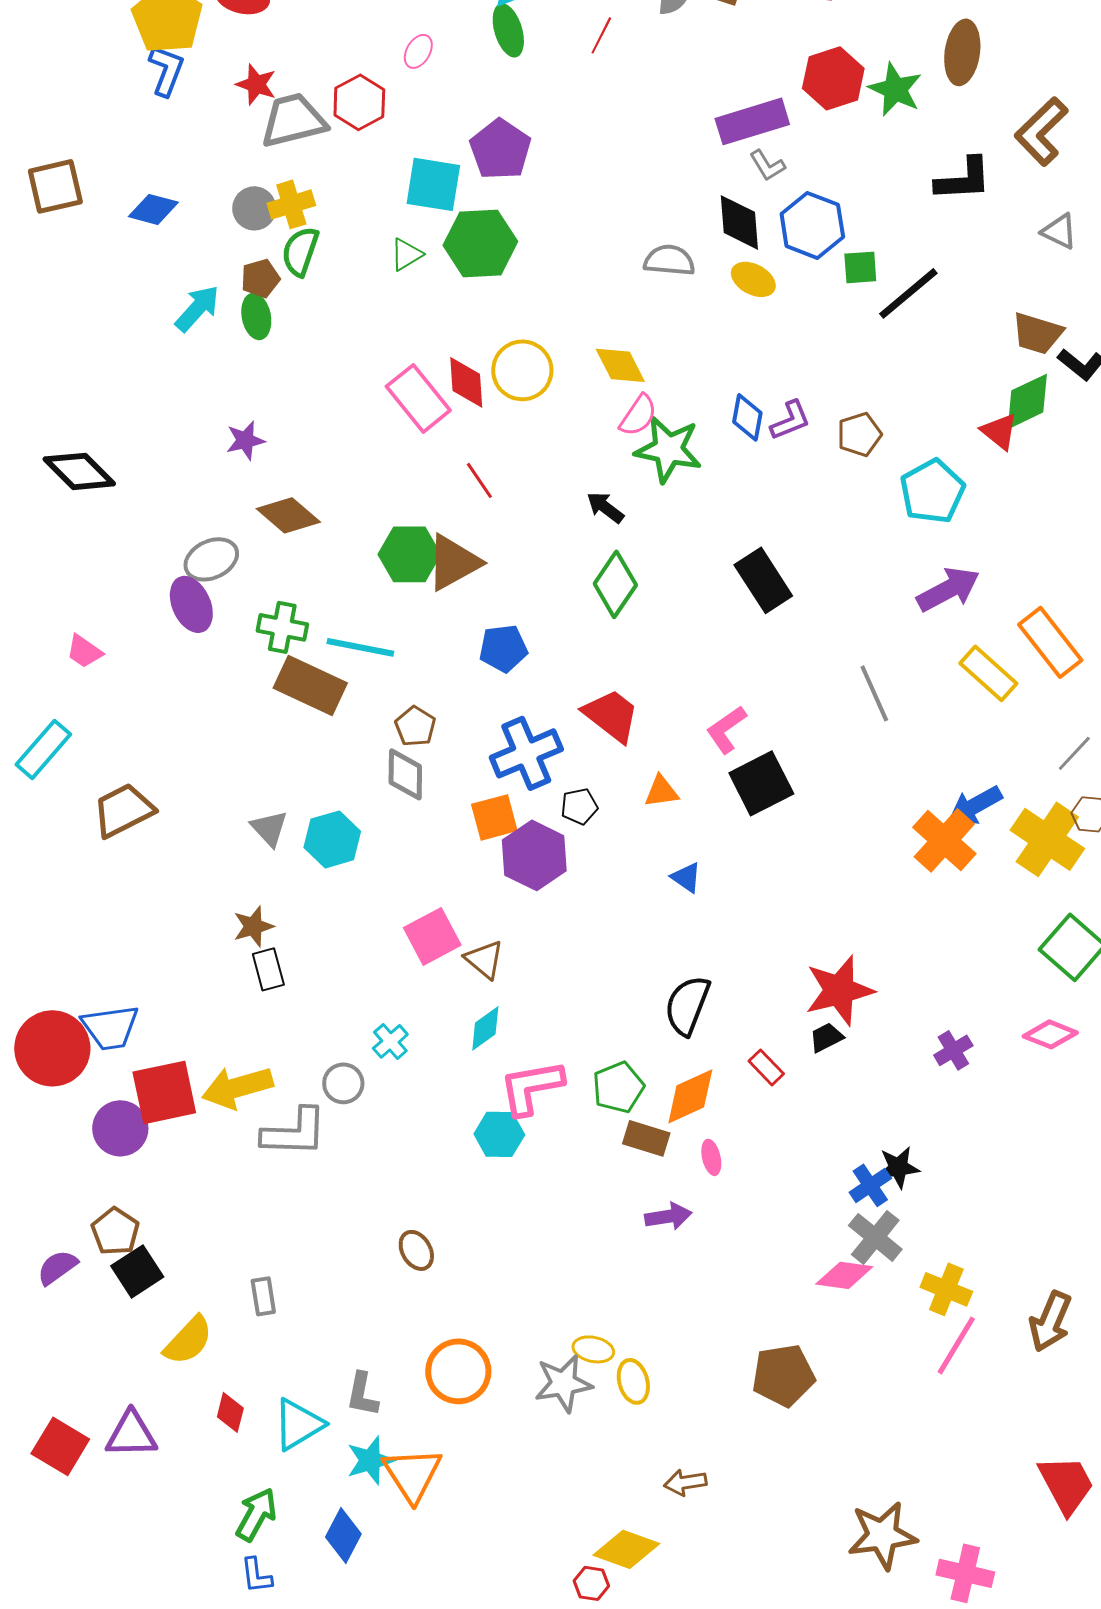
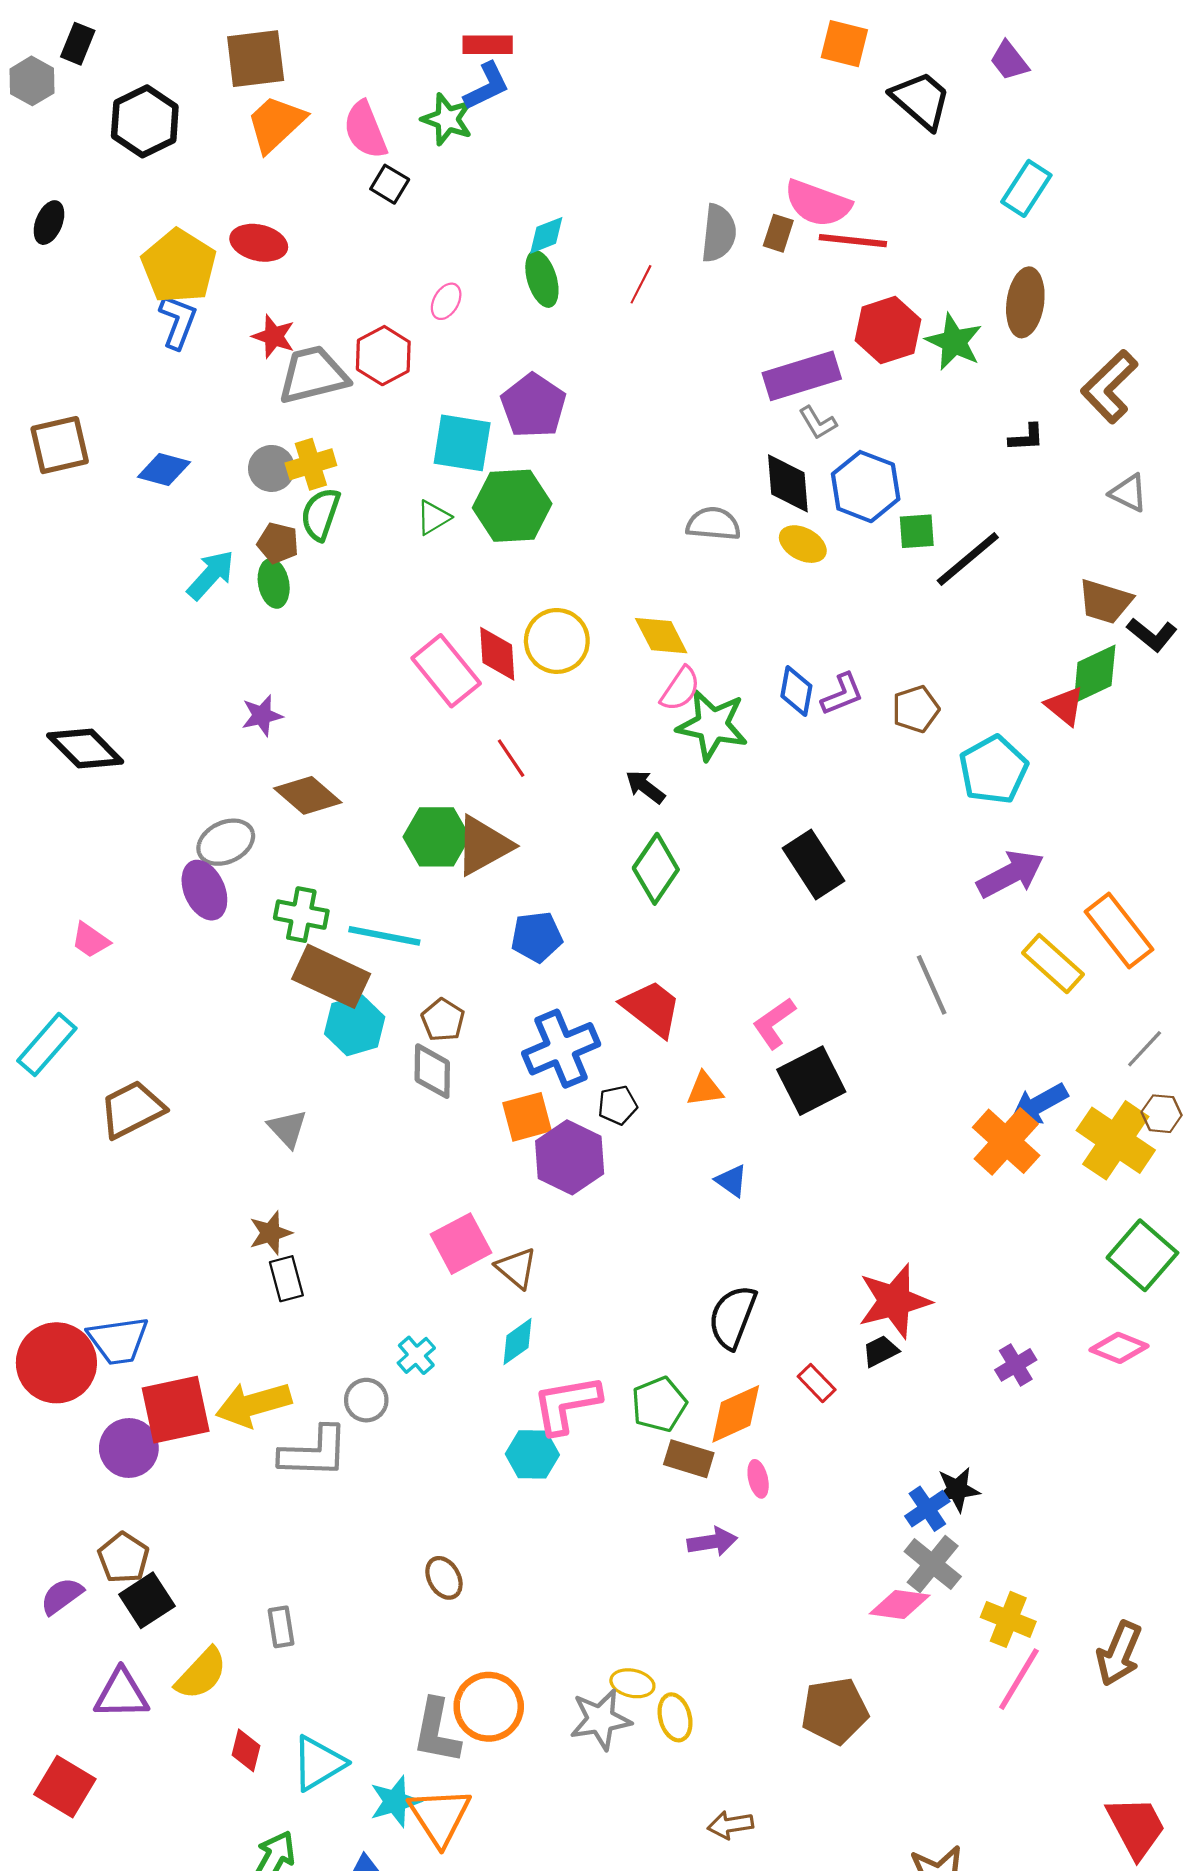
black L-shape: (963, 179) -> (1026, 438), size x0.6
brown pentagon: (260, 278) -> (278, 543), turned 30
cyan hexagon: (332, 839) -> (355, 1025), moved
gray L-shape: (362, 1394) -> (437, 1731), moved, size x1.4
purple triangle: (131, 1434) -> (121, 1694), moved

